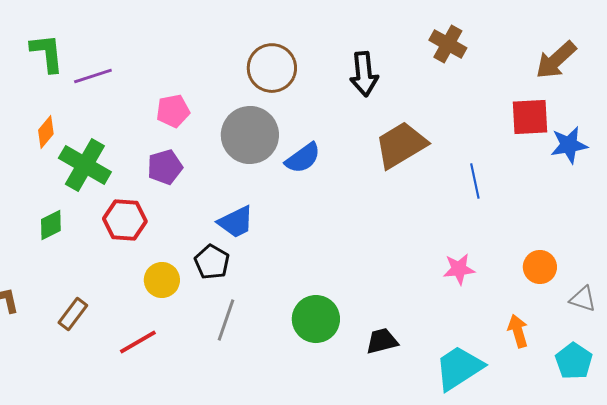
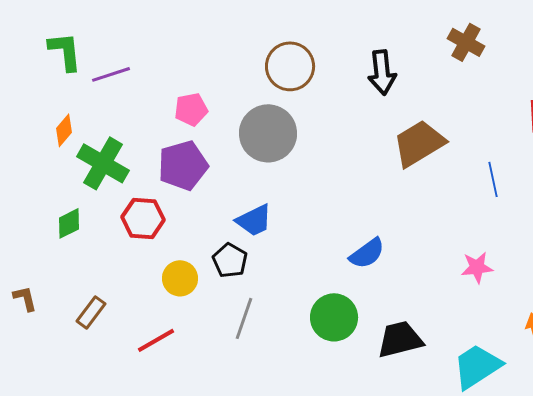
blue semicircle: (303, 158) -> (367, 253), moved
purple pentagon: (165, 167) -> (183, 165), size x1.4
black trapezoid: (382, 341) -> (400, 339), size x1.4

